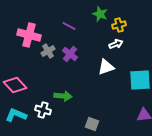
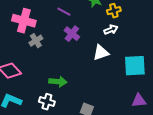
gray cross: (48, 51) -> (36, 41), moved
purple cross: (70, 54) -> (72, 34), moved
white cross: (43, 110) -> (47, 102), moved

